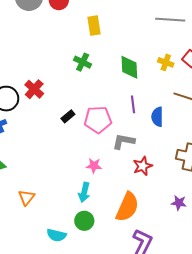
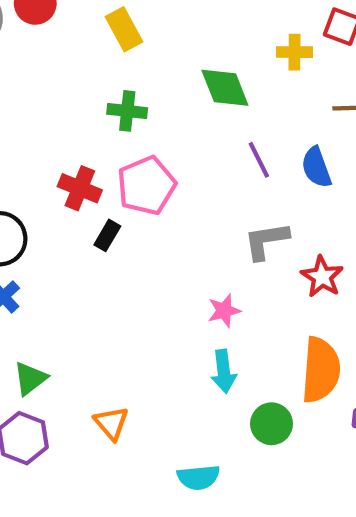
red cross: (34, 89) -> (80, 188), moved
black rectangle: (68, 116) -> (107, 235), moved
pink pentagon: (98, 120) -> (146, 186), moved
green circle: (84, 221) -> (272, 424), moved

